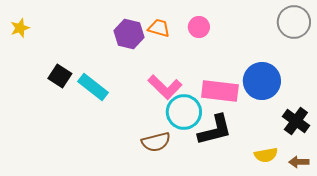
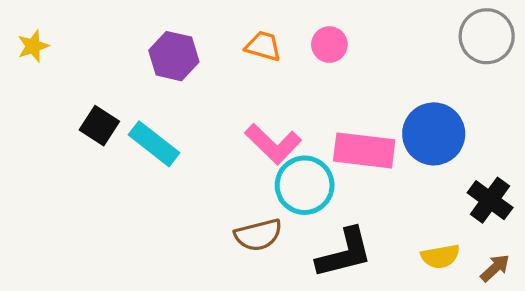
purple hexagon: (129, 34) -> (174, 56), moved
black L-shape: (215, 130) -> (344, 253), moved
brown arrow: (299, 162) -> (495, 268), turned 138

